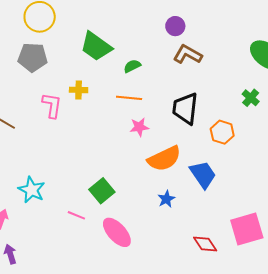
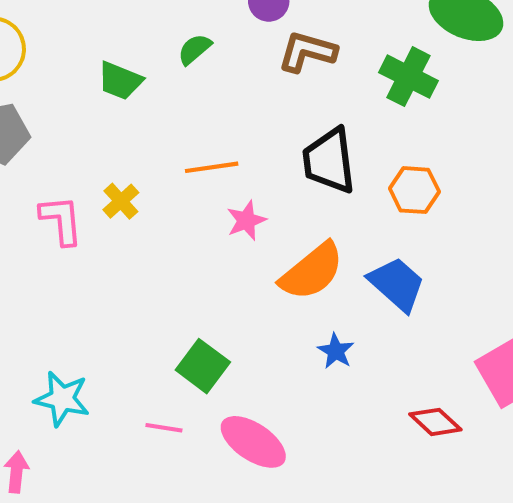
green trapezoid: (96, 46) -> (120, 81), size x0.7
green semicircle: (132, 66) -> (195, 49), moved
yellow cross: (79, 90) -> (121, 201), moved, turned -30
green cross: (251, 98) -> (408, 77), moved, size x1.5

